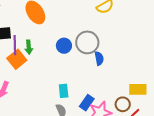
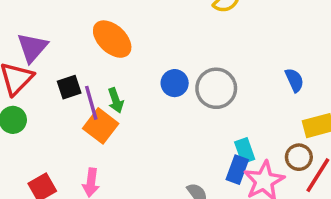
gray circle: (87, 42) -> (216, 88), moved
blue semicircle: (99, 58) -> (294, 80), moved
cyan rectangle: (64, 91) -> (245, 151), moved

